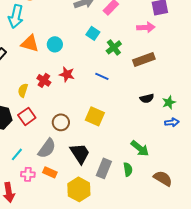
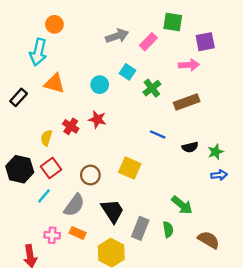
cyan circle: (55, 44) -> (100, 85), moved
blue line: (102, 76) -> (158, 134), moved
cyan line: (17, 154) -> (44, 196), moved

